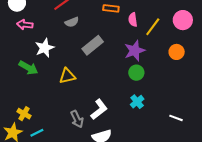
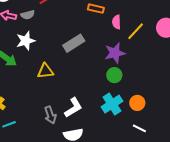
gray semicircle: (72, 22) -> (28, 15), moved
orange circle: (177, 52) -> (137, 103), moved
cyan cross: (137, 102) -> (112, 104), size x1.5
white line: (176, 118) -> (139, 128), moved

